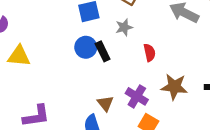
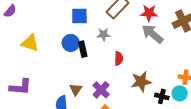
yellow triangle: (19, 56) -> (30, 43), moved
brown star: (174, 87) -> (141, 82), moved, turned -30

